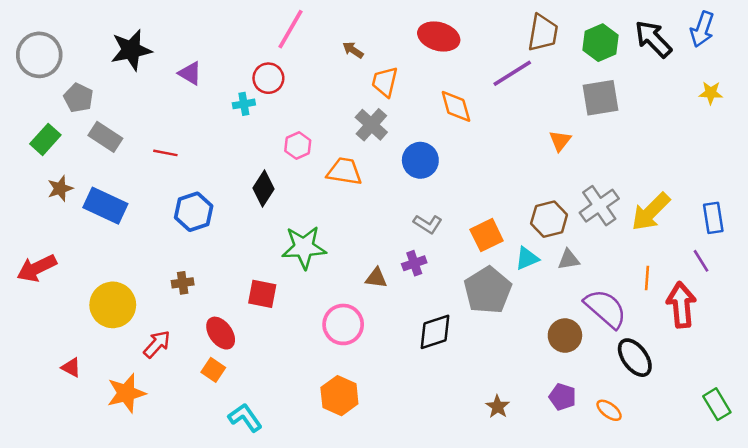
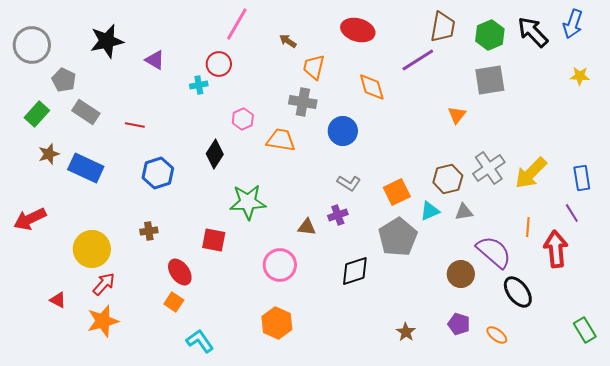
gray cross: (371, 125) -> (303, 102), turned -32
red arrow: (157, 344) -> (104, 284), moved

